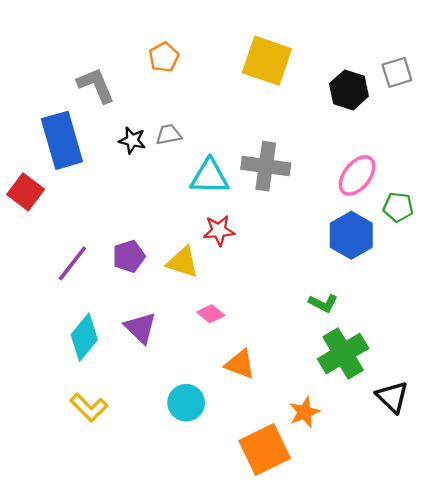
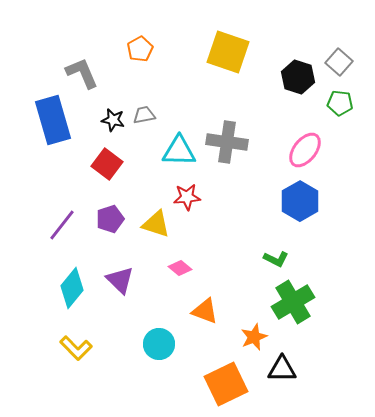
gray square: (397, 72) -> (339, 62), turned -32
red square: (26, 192) -> (107, 164), moved
green pentagon: (398, 207) -> (340, 103), moved
black triangle: (392, 397) -> (282, 369), moved, turned -44
orange star: (304, 412) -> (254, 337), moved

